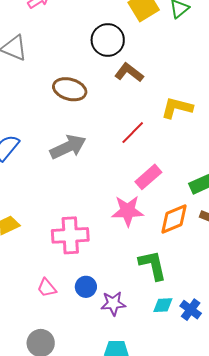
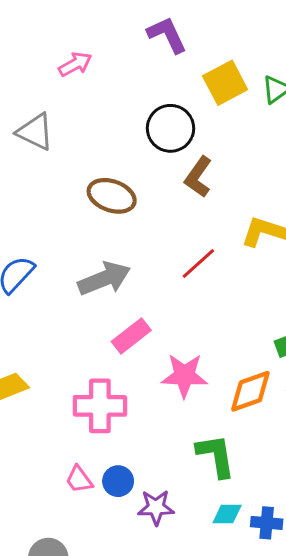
brown L-shape: (129, 73) -> (198, 177), turned -96
pink rectangle: (148, 177) -> (131, 336), moved
pink trapezoid: (47, 288) -> (79, 479), moved
blue cross: (191, 310) -> (267, 523), turned -35

